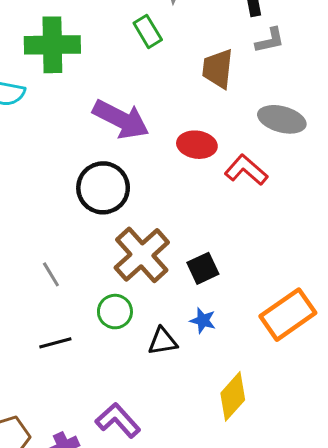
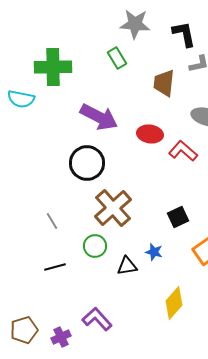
black square: (203, 268) -> (178, 217), moved

